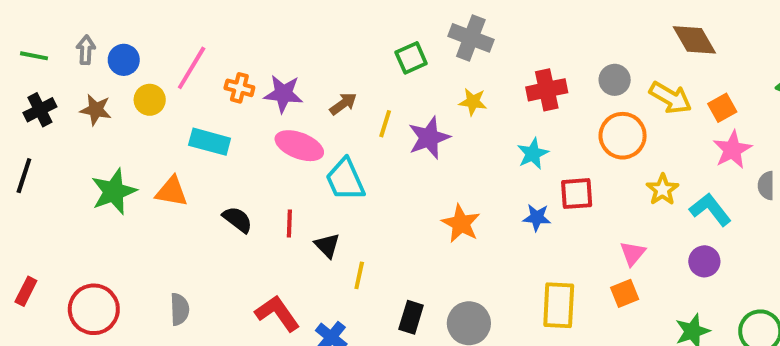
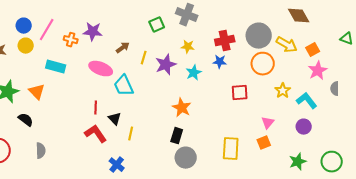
blue circle: (124, 60) -> (24, 26), moved
gray circle: (615, 80) -> (259, 36), size x1.6
purple star: (283, 94) -> (93, 32), moved
cyan star: (533, 154) -> (194, 73), moved
orange triangle: (172, 192) -> (37, 92), turned 36
blue star: (537, 217) -> (220, 62), moved
black semicircle: (237, 219) -> (26, 120), moved
red L-shape: (277, 313) -> (96, 134), moved
black rectangle: (411, 317) -> (177, 136), moved

